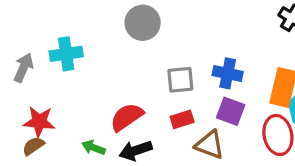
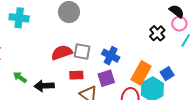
purple square: (231, 111) -> (106, 78), turned 36
red semicircle: (127, 117) -> (62, 52), moved

